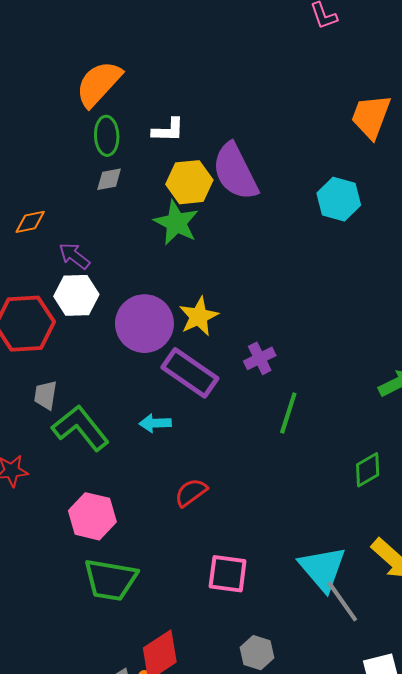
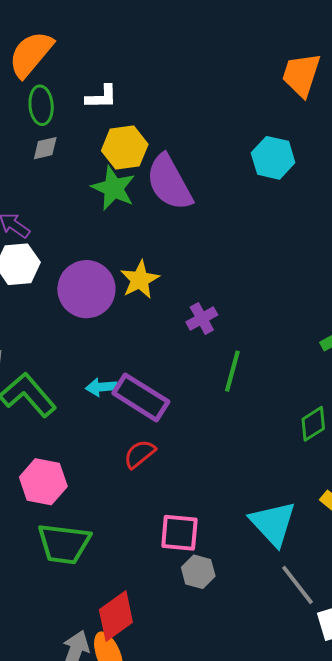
purple semicircle: (235, 172) -> (169, 182), moved
purple rectangle: (190, 373) -> (141, 397), moved
gray line: (342, 602) -> (298, 585), moved
gray hexagon: (257, 653) -> (198, 572), moved

